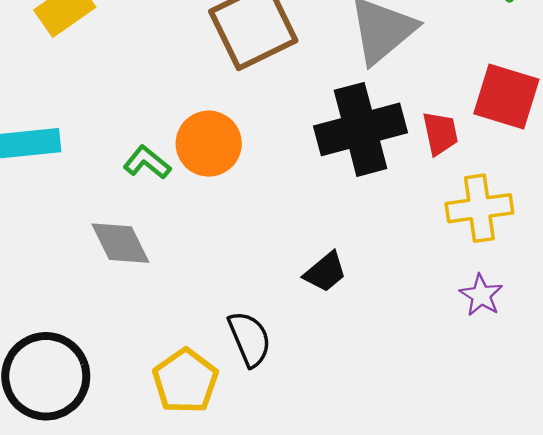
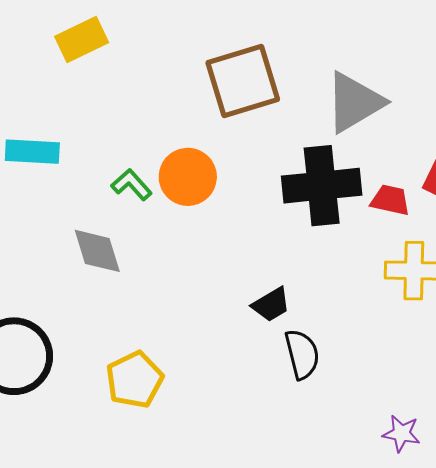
red trapezoid: (440, 133) -> (390, 200), turned -75
purple star: (481, 295) -> (401, 433), moved, turned -30
black semicircle: (250, 339) -> (302, 354), moved

